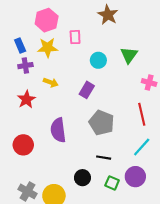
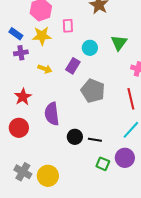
blue rectangle: (20, 45) -> (16, 34), turned -32
purple rectangle: (87, 90) -> (73, 66), moved
red star: (26, 99) -> (23, 97), moved
gray pentagon: (102, 123) -> (93, 91), moved
black circle: (82, 178) -> (75, 137), moved

